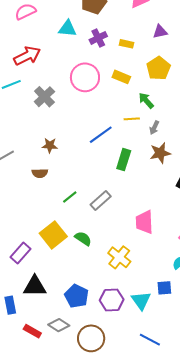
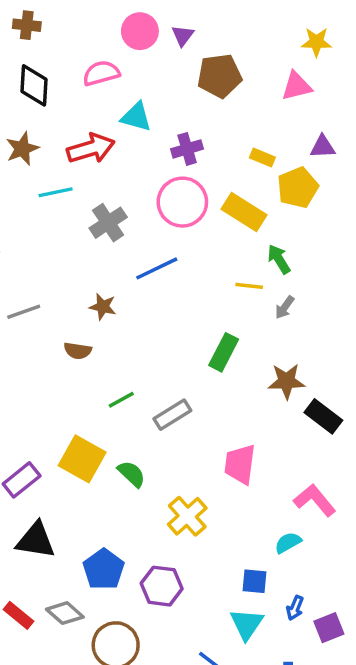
cyan triangle: (67, 28) -> (136, 117), moved
purple cross: (98, 38) -> (187, 149), moved
yellow pentagon: (158, 68) -> (298, 187), moved
yellow rectangle: (121, 77) -> (244, 212), size x1.4
blue line: (101, 135) -> (157, 268), moved
brown star: (160, 153) -> (286, 381), moved
yellow square: (53, 235) -> (82, 459), turned -32
cyan triangle: (141, 301) -> (247, 624), moved

